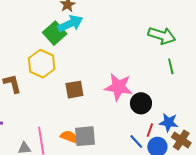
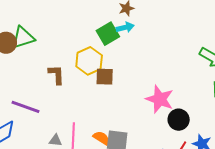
cyan arrow: (70, 24) -> (125, 27), size x0.7
brown square: (74, 90) -> (105, 77), moved

